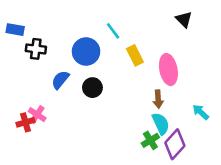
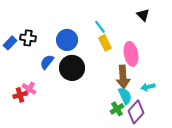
blue rectangle: (15, 30) -> (10, 43), moved, turned -56
cyan line: (113, 31) -> (100, 27), moved
black circle: (92, 88) -> (72, 68), size x1.6
brown arrow: (158, 99) -> (123, 77), size x1.6
cyan arrow: (201, 112) -> (148, 87), moved, turned -56

